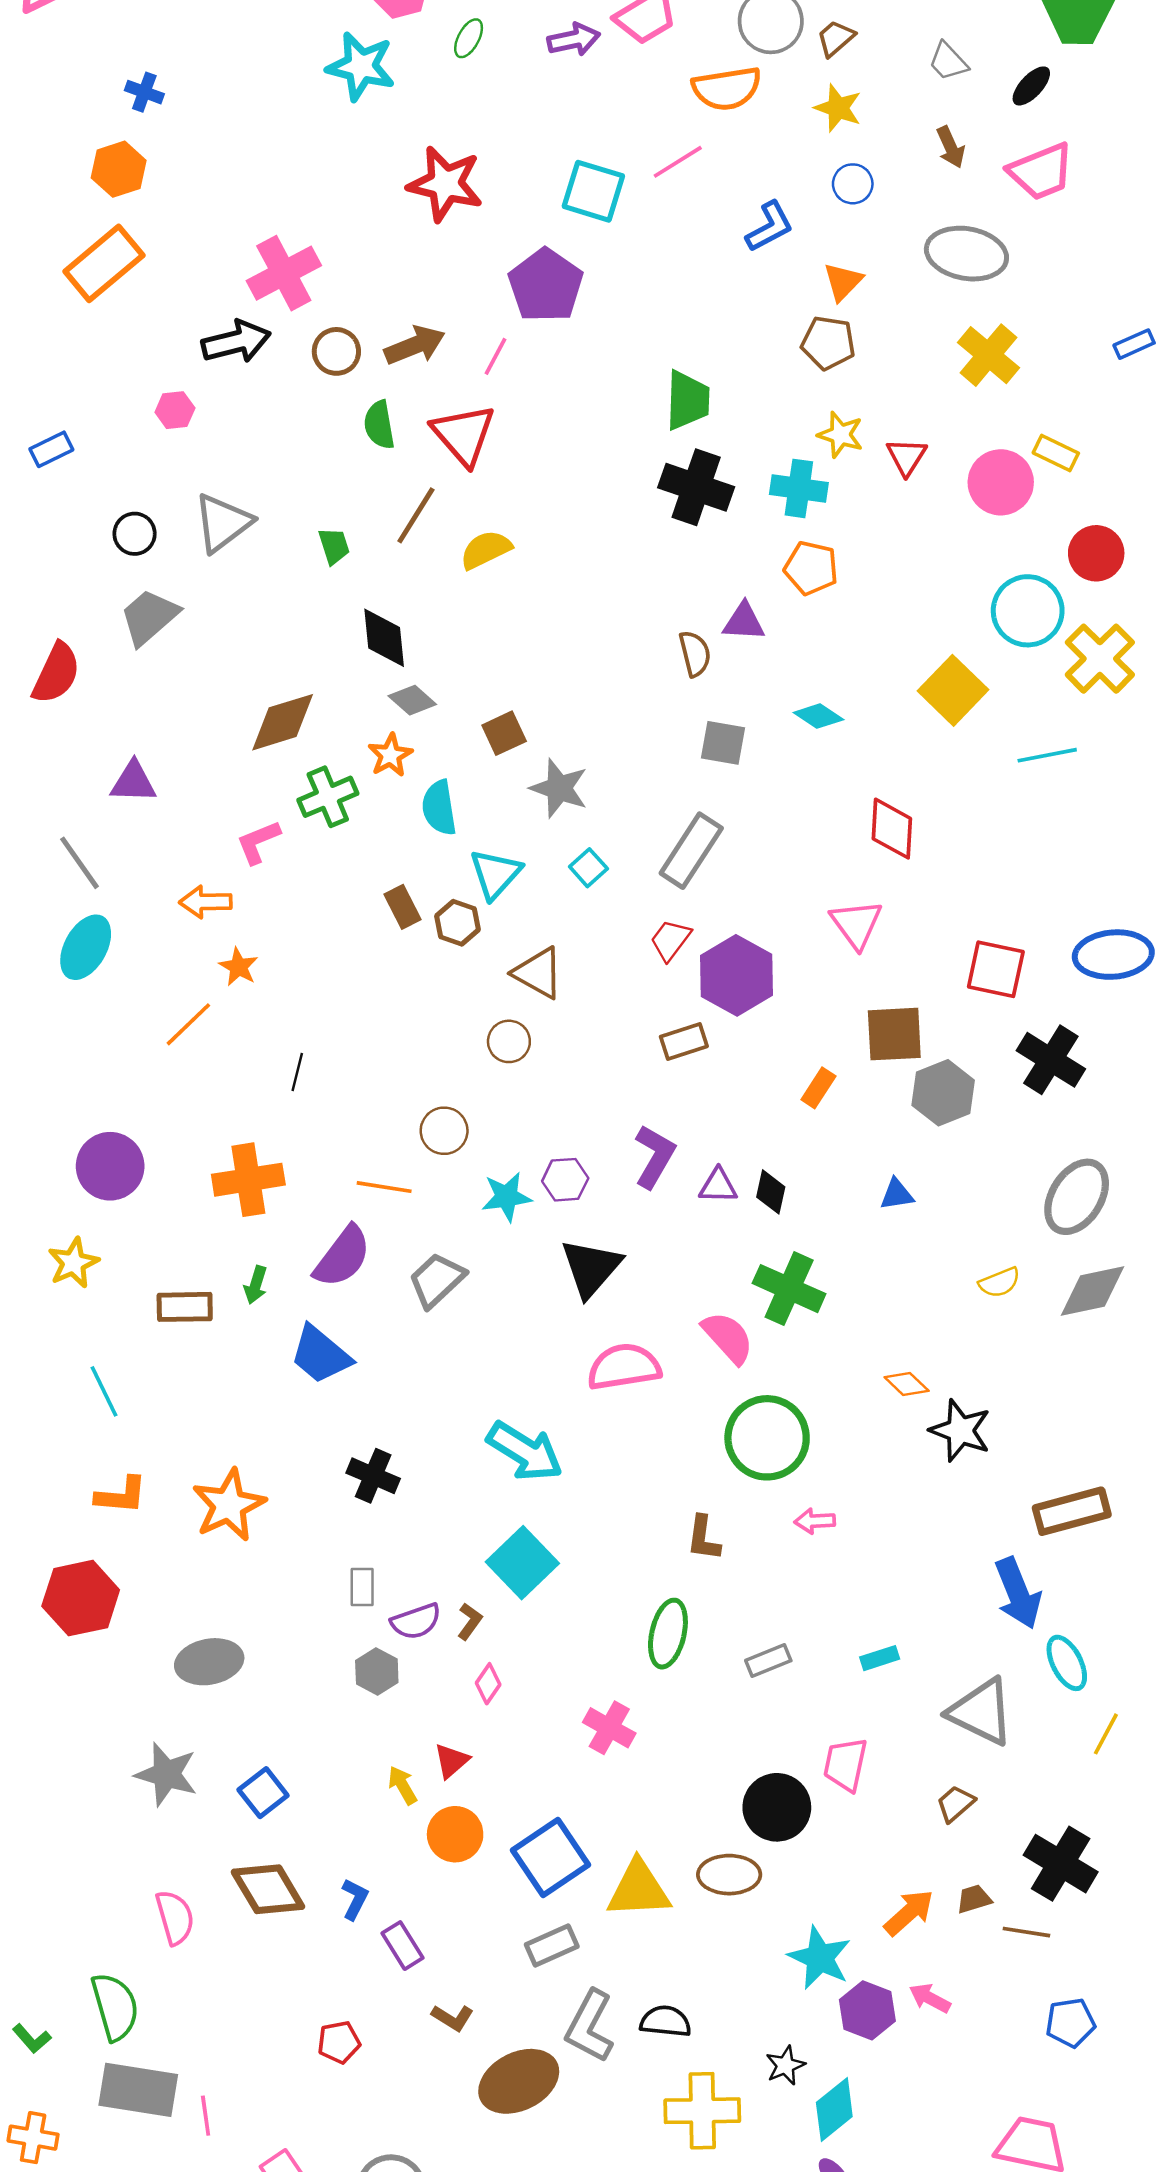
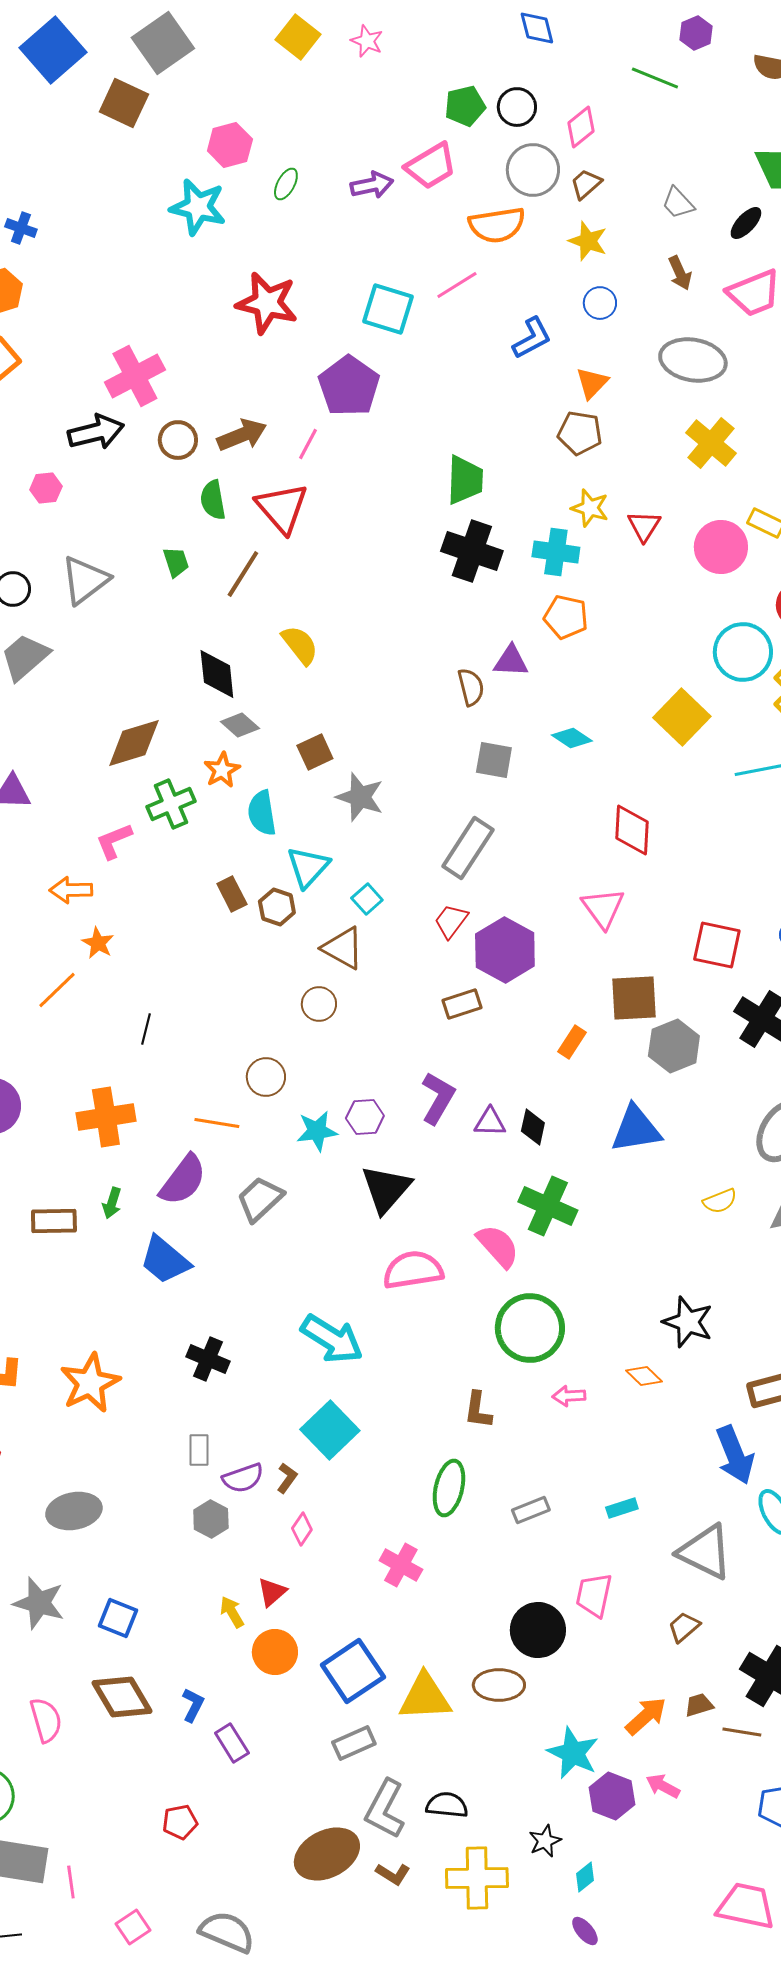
green trapezoid: (334, 546) -> (176, 562), moved
yellow semicircle: (486, 550) -> (300, 645), moved, turned 78
cyan square: (588, 868) -> (367, 899), moved
blue triangle: (897, 1194) -> (636, 1129), size x1.8
orange diamond: (907, 1384) -> (644, 1376), moved
blue square: (263, 1793) -> (118, 1618), turned -30
brown L-shape: (453, 2018) -> (393, 1874), moved
cyan diamond: (834, 2109) -> (585, 1877), size x0.6

